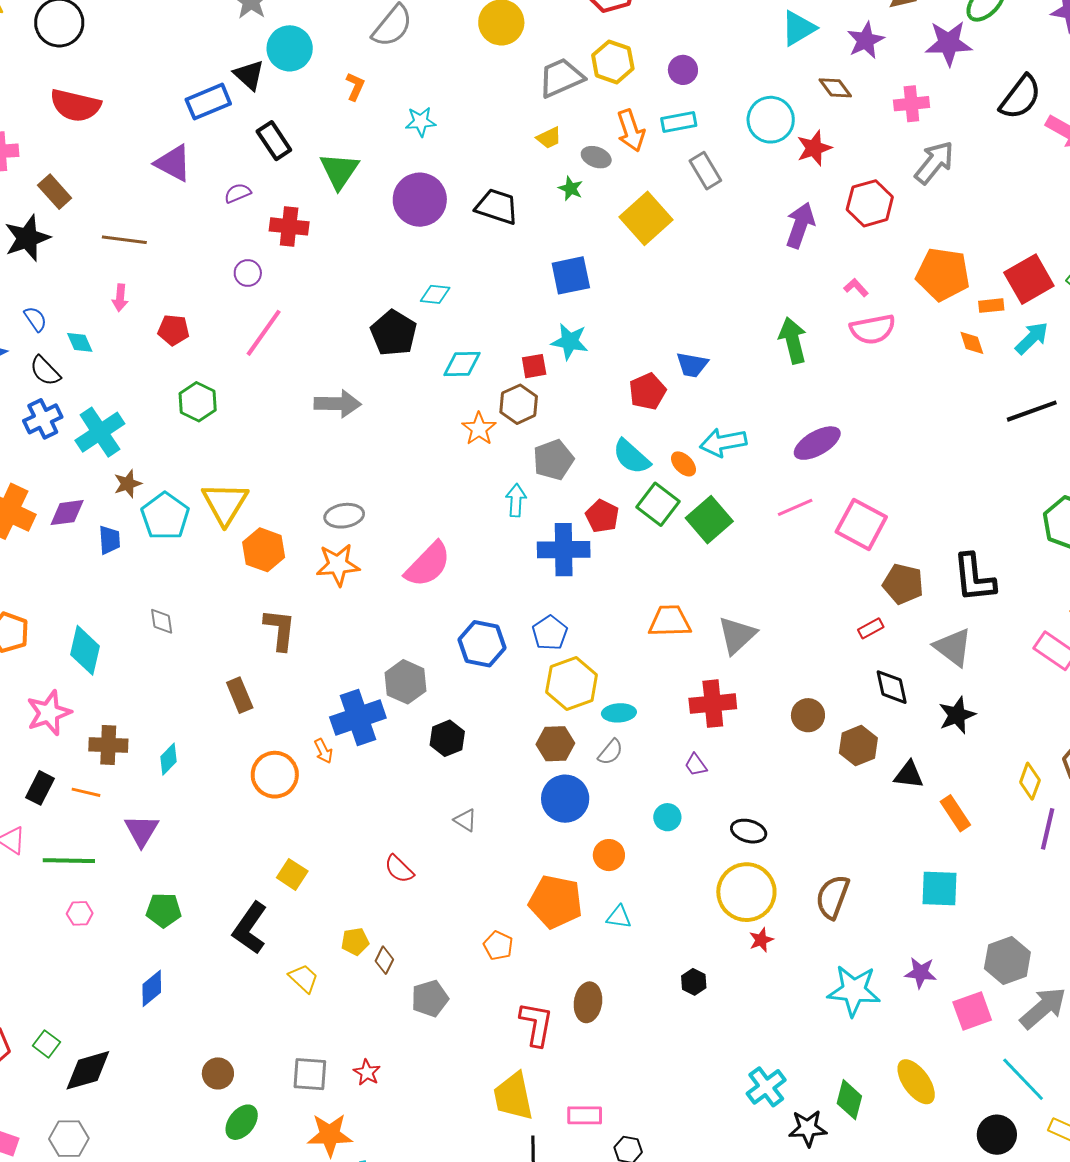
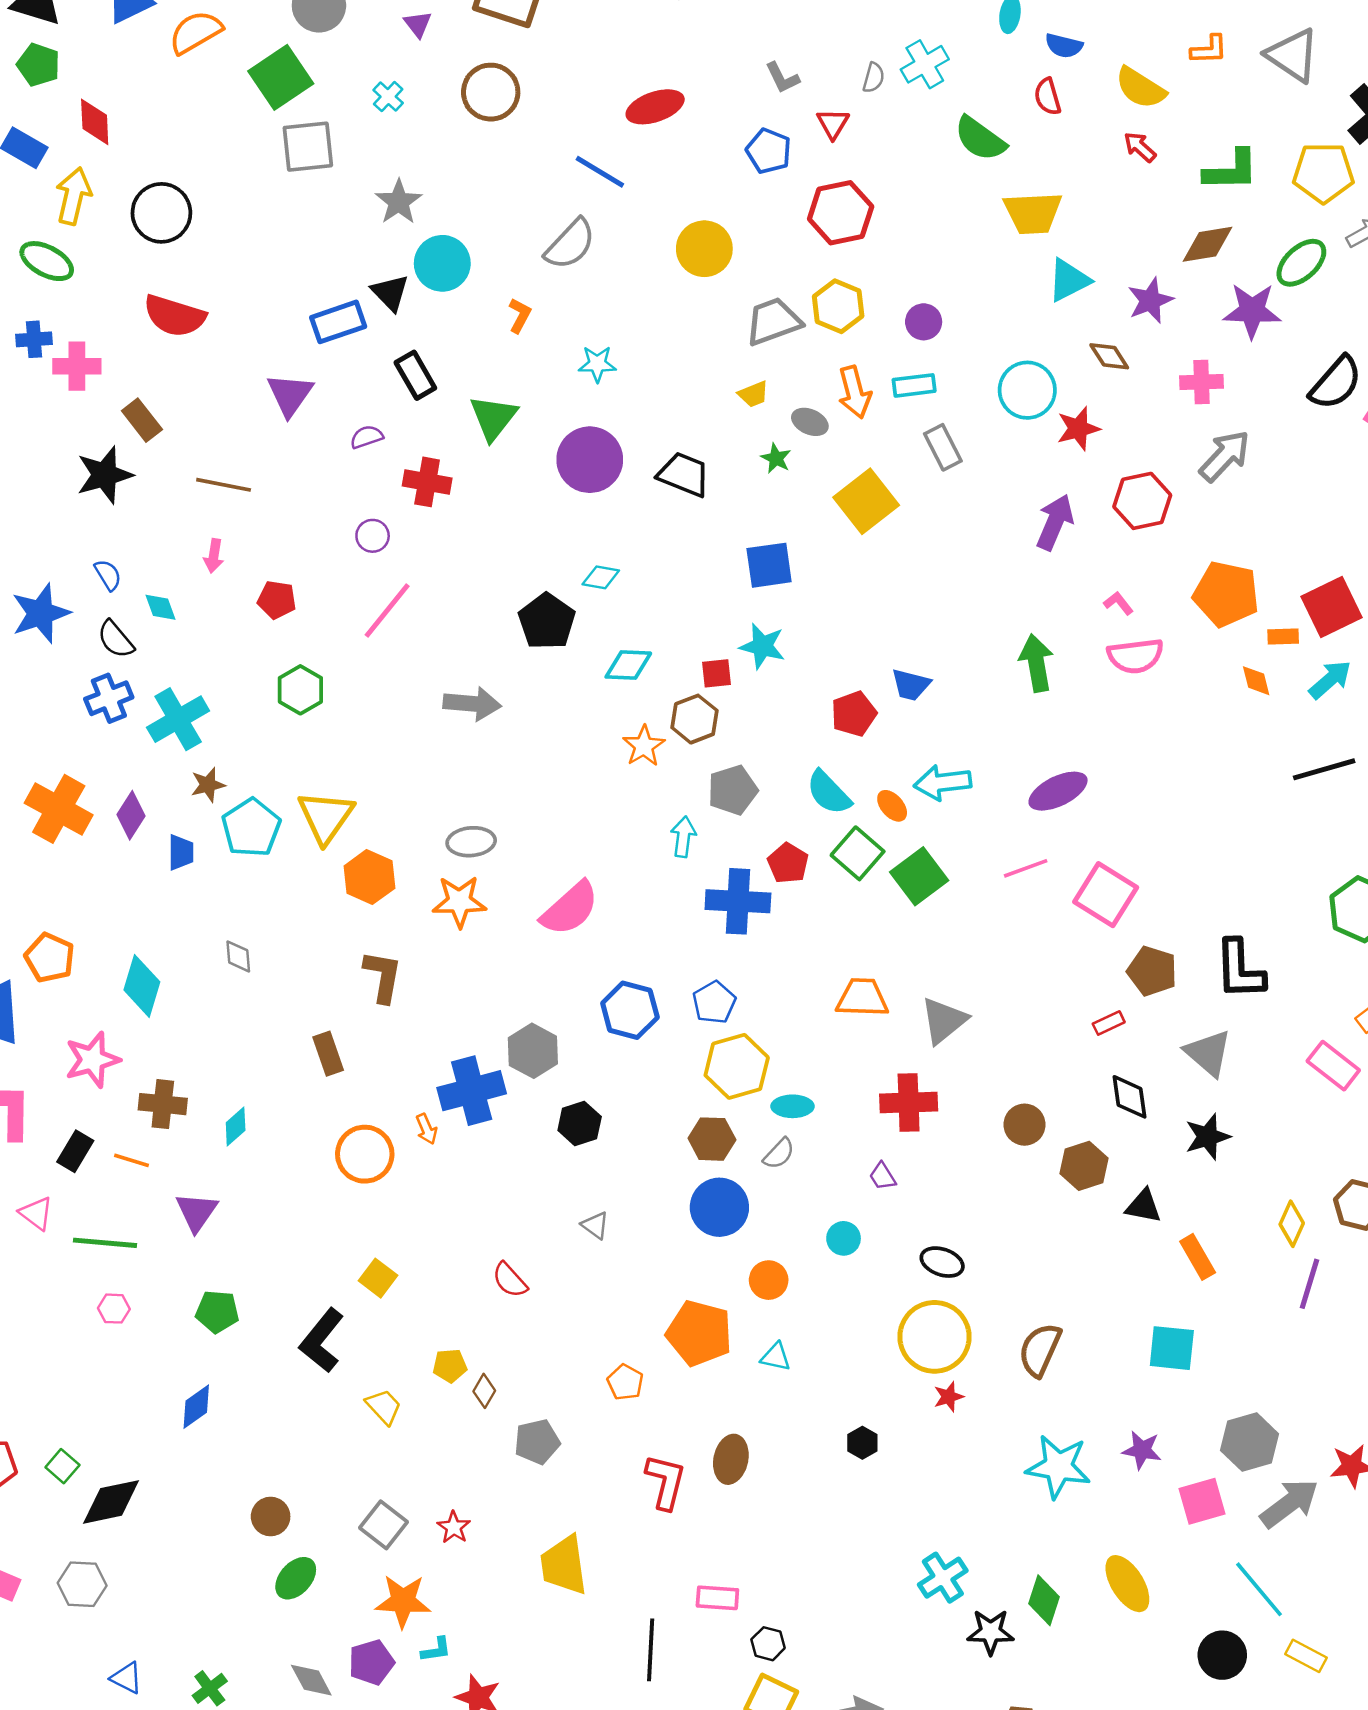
purple triangle: (173, 163) -> (290, 395), turned 33
purple diamond: (67, 513) -> (131, 815), turned -54
gray square: (310, 1074) -> (384, 1525), turned 30
yellow trapezoid: (513, 1096) -> (564, 1565), moved

